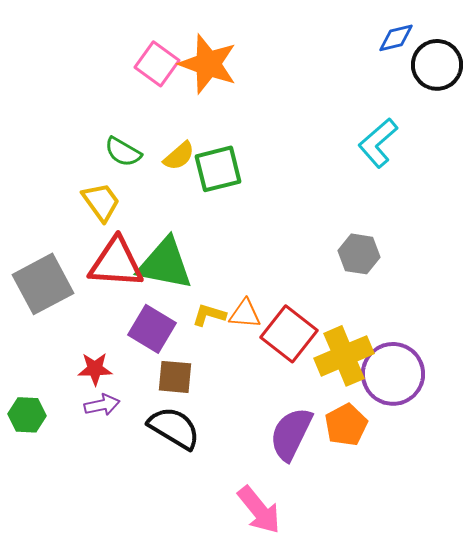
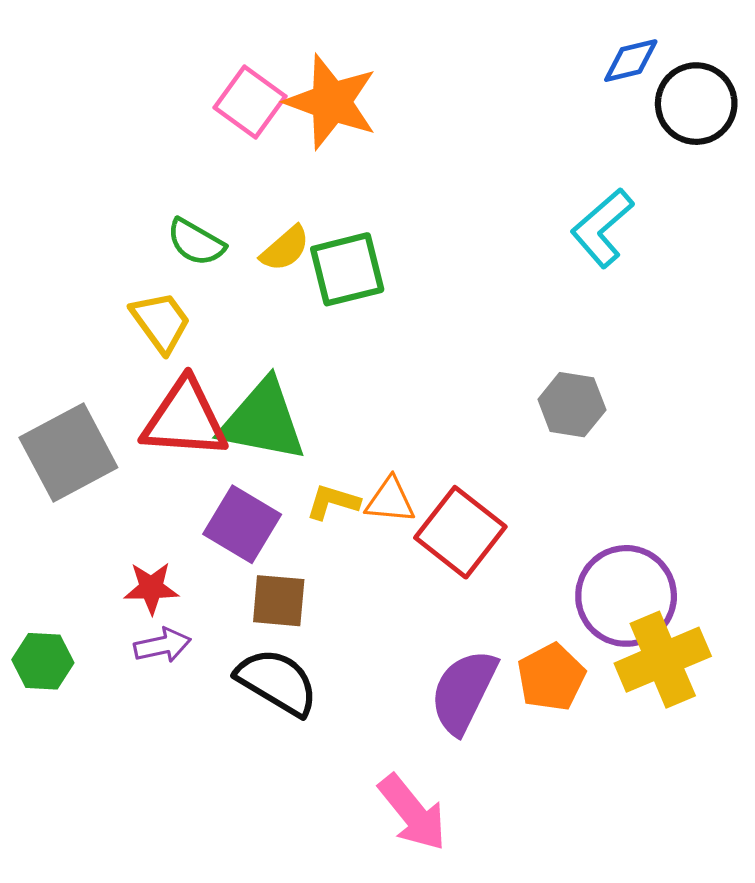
yellow cross: (344, 356) -> (663, 660), moved

